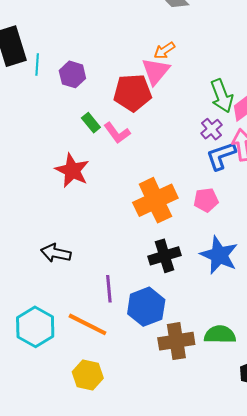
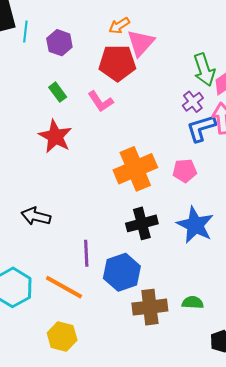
orange arrow: (164, 50) -> (119, 26), moved
green rectangle: (91, 123) -> (58, 92), moved
green semicircle: (220, 335) -> (193, 302), size x0.7

